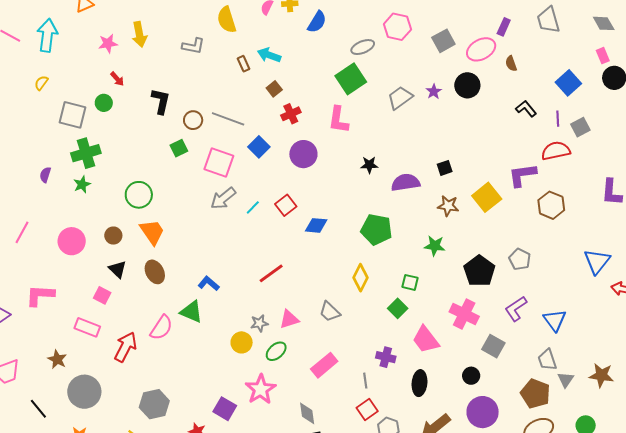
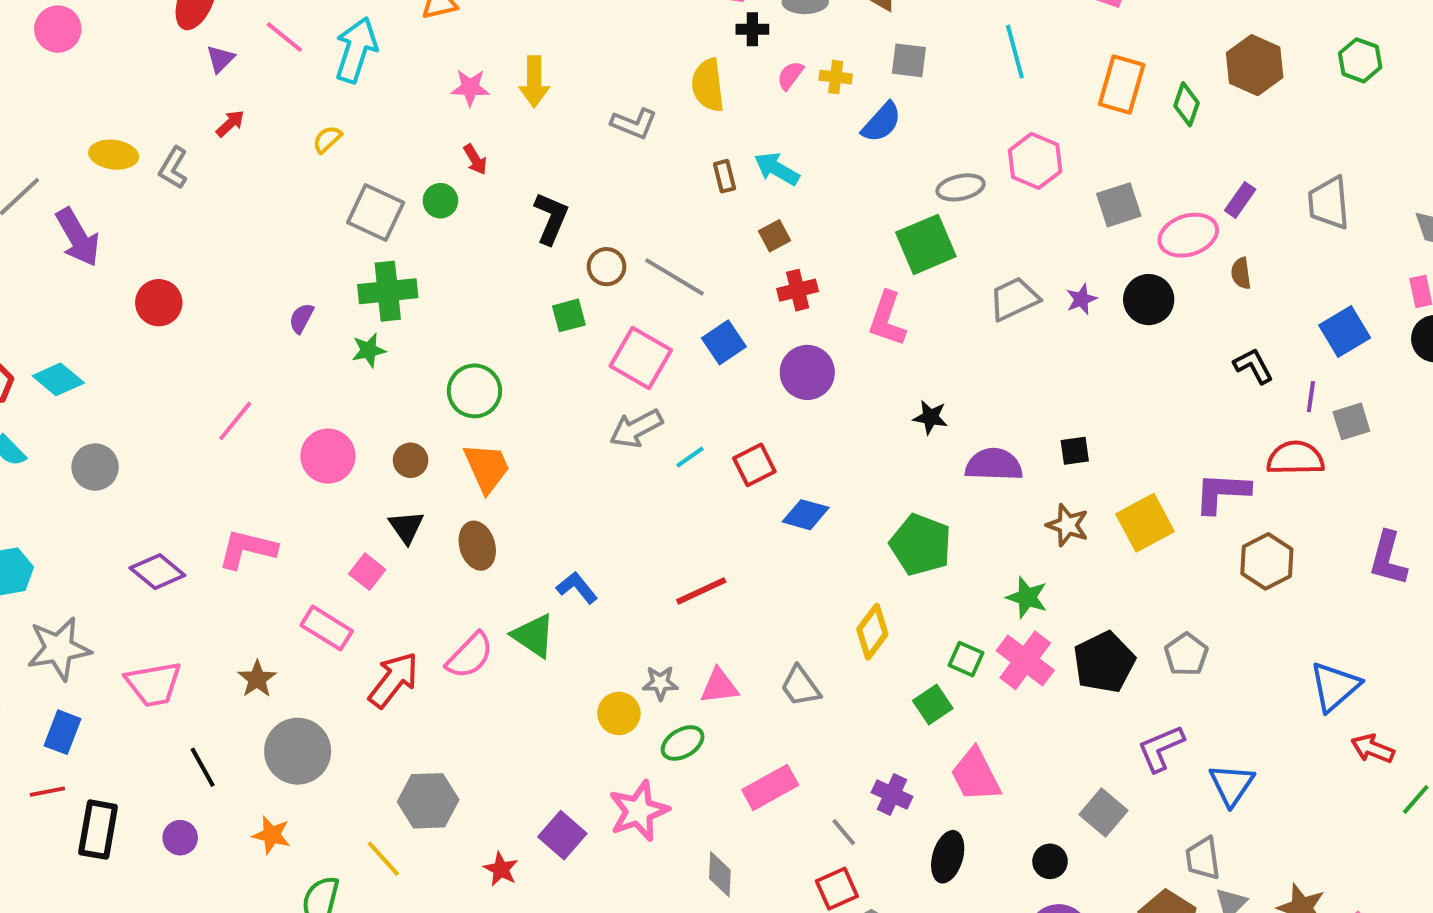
pink cross: (464, 314) -> (1025, 660), moved
gray line: (365, 381) -> (844, 832), turned -42

